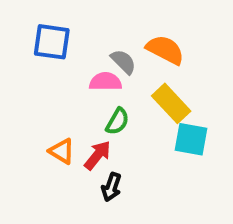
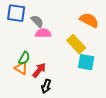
orange semicircle: (165, 50) -> (89, 20), moved
gray semicircle: (123, 62) -> (37, 21), moved
green semicircle: (117, 121) -> (24, 58), moved

